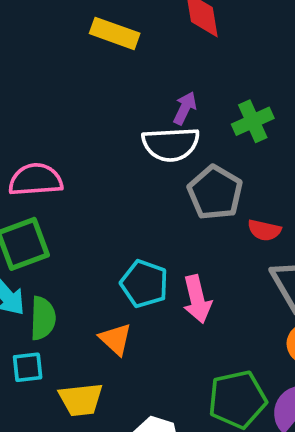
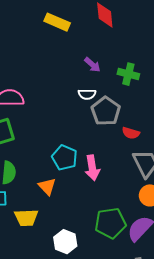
purple arrow: (185, 108) -> (92, 65), turned 102
green cross: (253, 121) -> (128, 74), turned 35
white semicircle: (171, 144) -> (87, 94), moved, size x0.6

